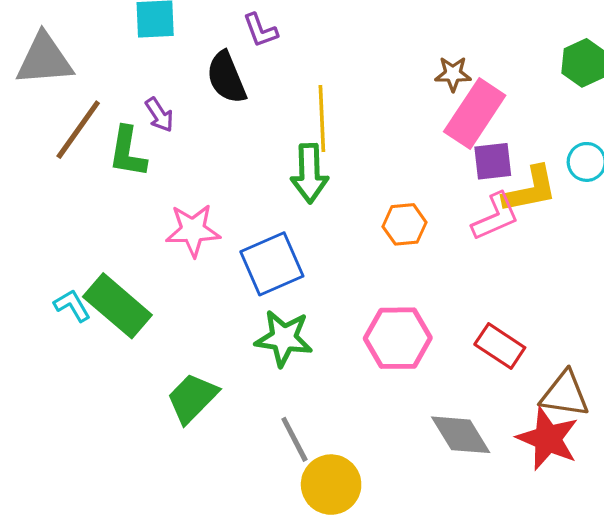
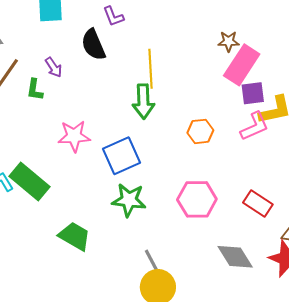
green L-shape: (128, 152) -> (35, 90), size x0.7
green trapezoid: (192, 398) -> (75, 236), turned 76
gray line: (294, 439) -> (153, 263), moved

